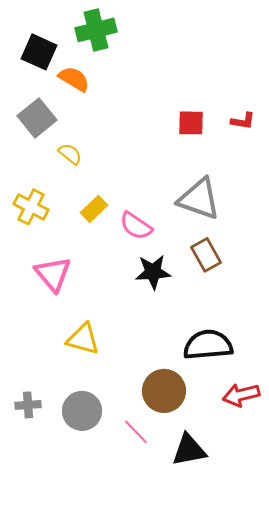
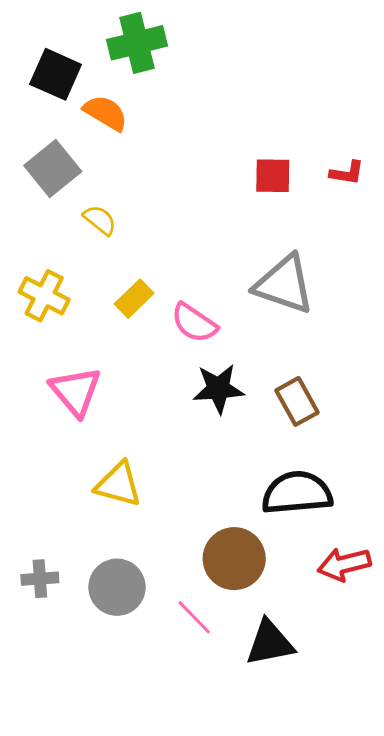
brown rectangle: (206, 255) -> (297, 401), moved

